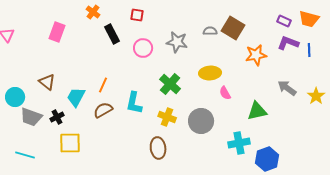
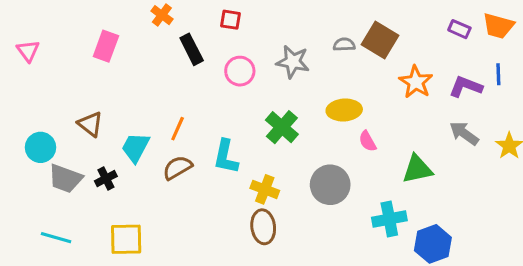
purple L-shape: (288, 43) -> (466, 87), moved
orange star: (256, 55) -> (416, 82), turned -30
yellow cross: (167, 117) -> (265, 189), moved
yellow square: (70, 143) -> (126, 239), moved

